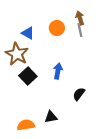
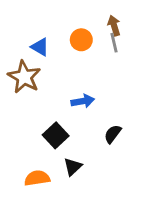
blue arrow: (58, 71) -> (83, 101), turned 70
black square: (28, 76) -> (56, 135), moved
black triangle: (51, 117) -> (73, 167), turned -32

